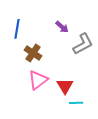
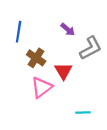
red triangle: (65, 86) -> (63, 71), moved

